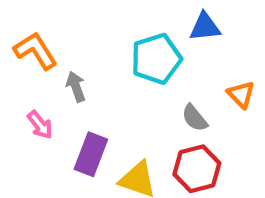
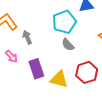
gray semicircle: (195, 118) -> (68, 45), moved
purple rectangle: (91, 154) -> (36, 69), turned -36

